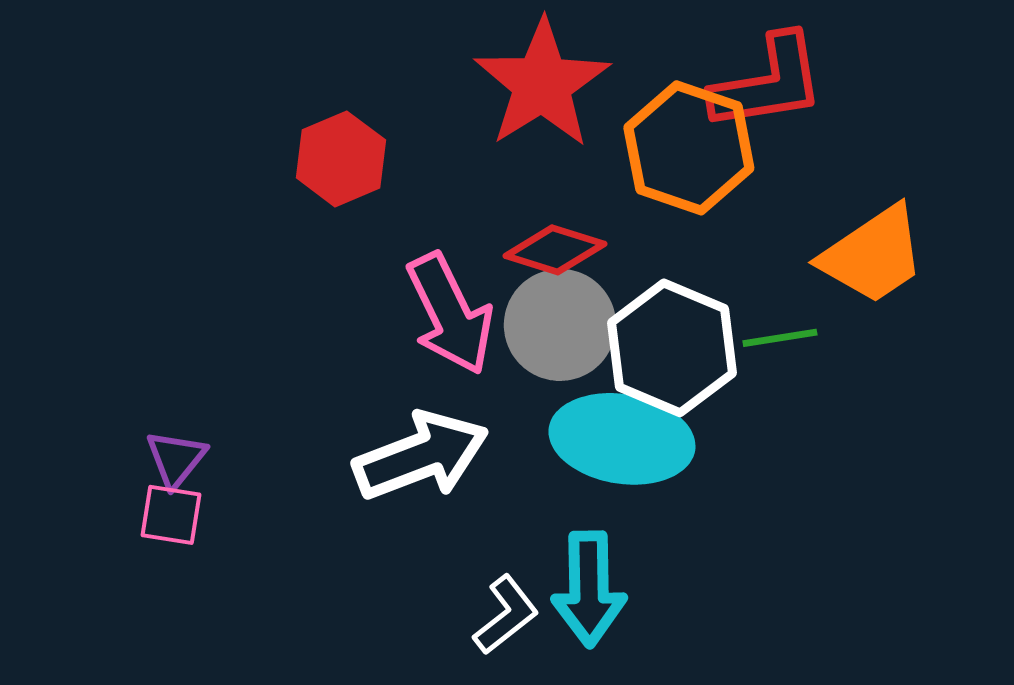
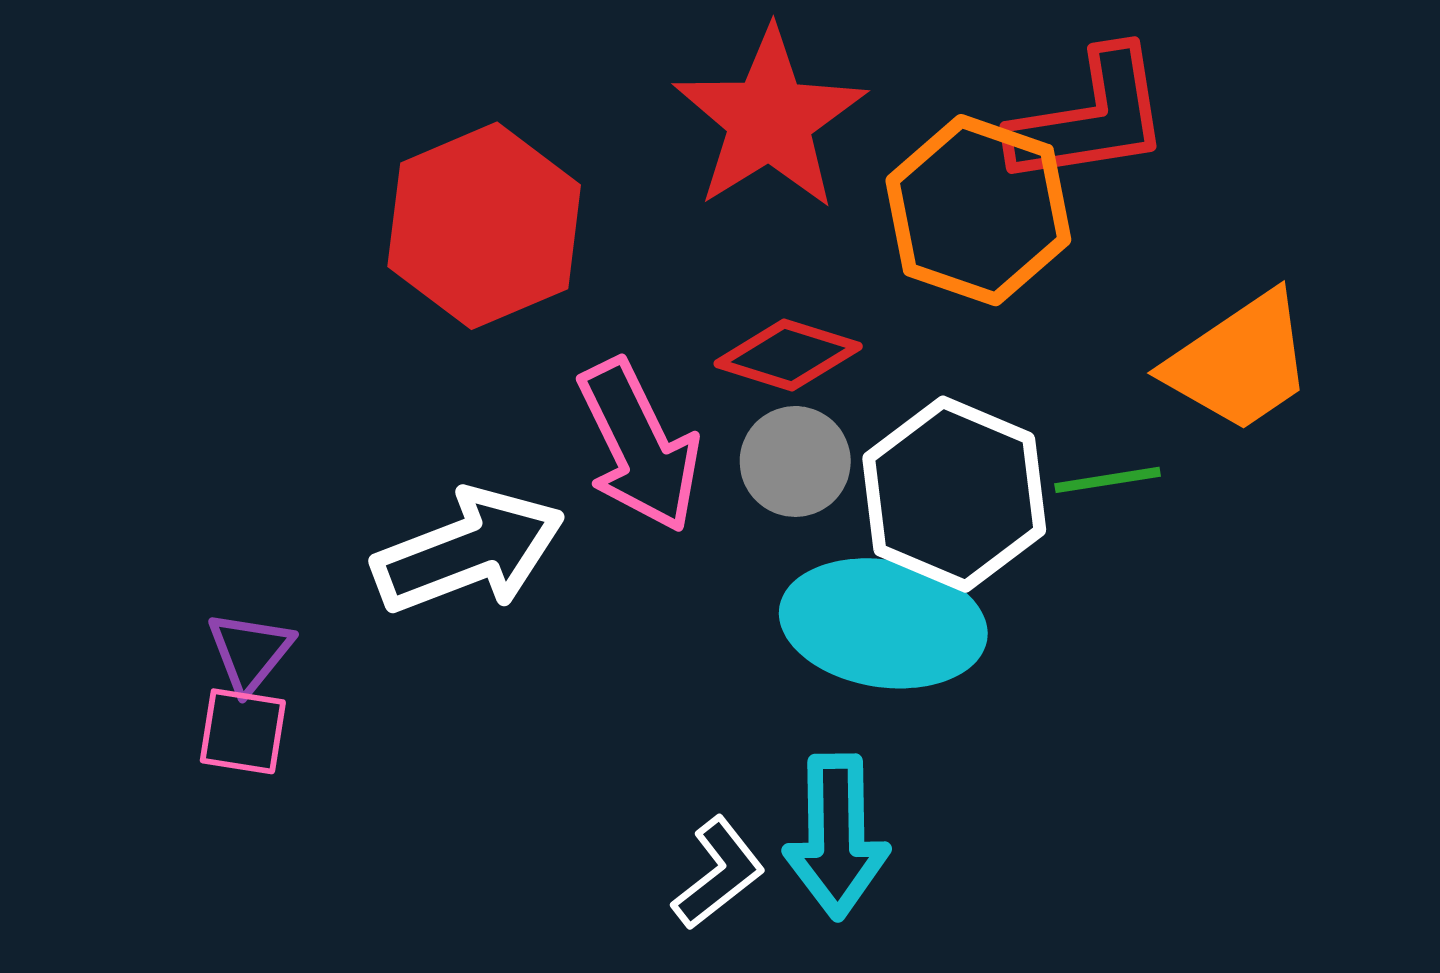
red hexagon: (341, 159) -> (484, 226), size x1.5
gray circle: (560, 325) -> (795, 461), size x0.7
white arrow: (421, 456) -> (469, 551), moved

